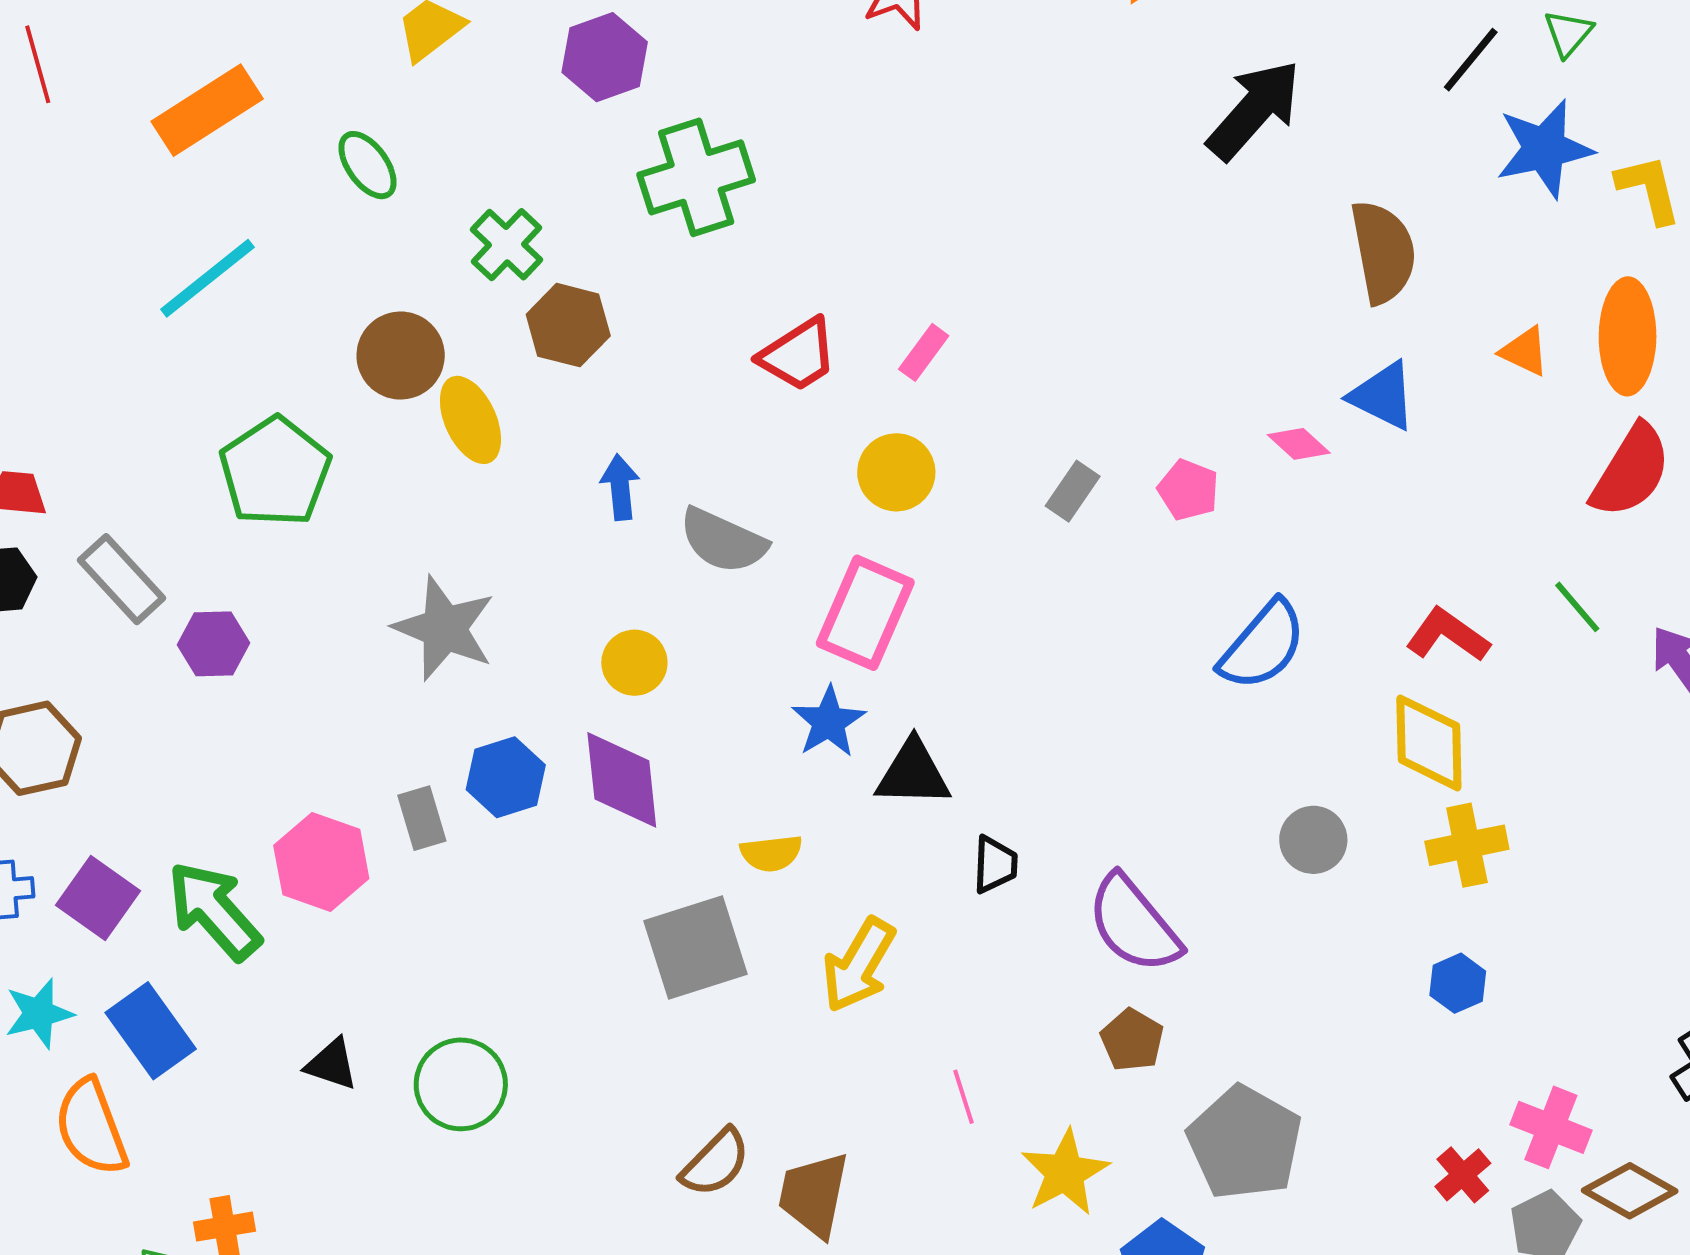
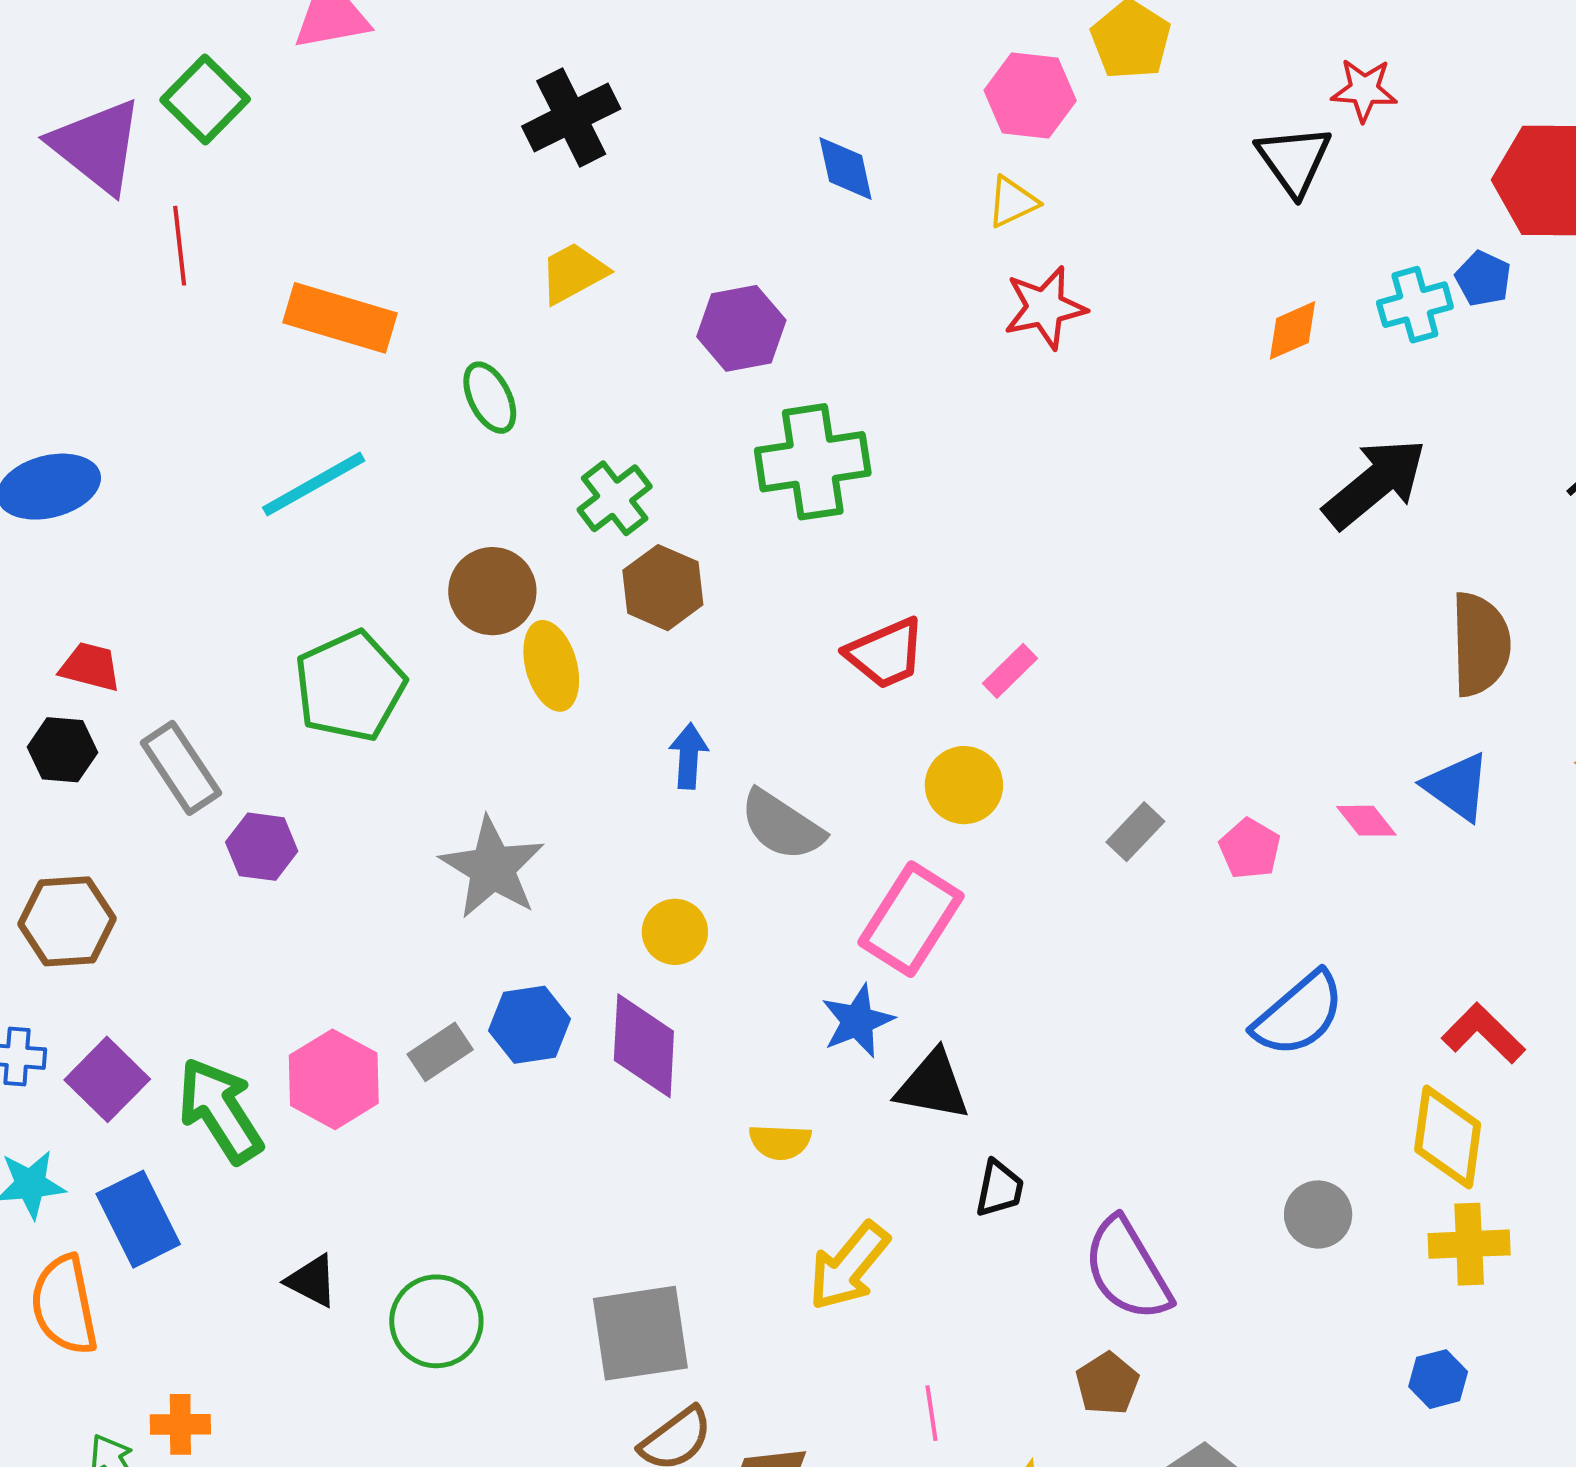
orange rectangle: (207, 110) -> (340, 318), turned 40
gray rectangle: (422, 818) -> (440, 1052), turned 64
gray square: (696, 948) -> (640, 1333), moved

